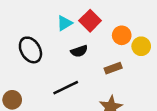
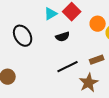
brown rectangle: (113, 68) -> (97, 60), moved
black line: (66, 88) -> (68, 67), moved

